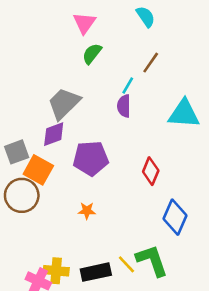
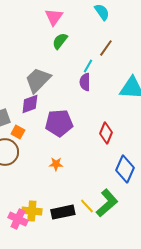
orange square: (38, 170) -> (18, 132), size x0.6
green L-shape: (152, 261) -> (107, 203), turned 68

